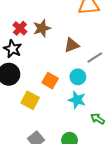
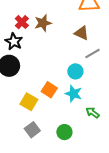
brown triangle: (72, 45) -> (81, 33), moved, turned 42
orange square: (50, 81) -> (49, 90), moved
yellow square: (30, 100) -> (29, 102), moved

